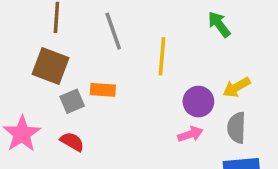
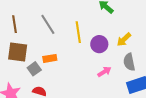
purple circle: (198, 102) -> (99, 44), moved

